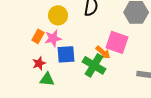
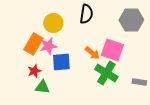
orange rectangle: (38, 36) -> (33, 44), size x1.5
orange arrow: (103, 52) -> (92, 53), moved
green cross: (94, 65) -> (106, 73), moved

